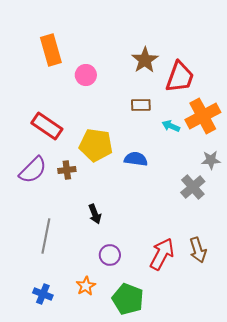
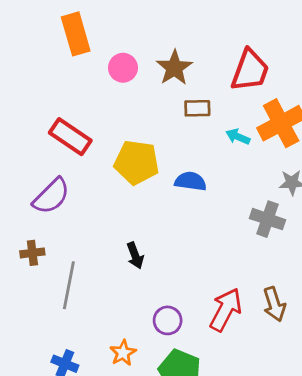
brown star: (145, 60) -> (174, 68), moved
brown cross: (67, 170) -> (32, 253), moved
gray cross: (193, 187) -> (268, 219), turned -30
purple circle: (110, 255) -> (168, 320), moved

